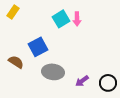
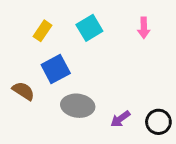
yellow rectangle: (13, 12) -> (42, 31), moved
pink arrow: (77, 19) -> (144, 28), moved

